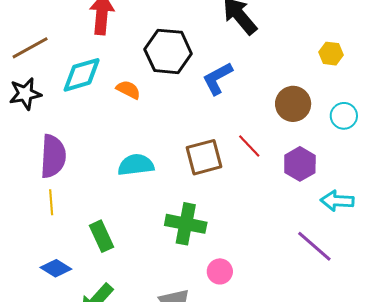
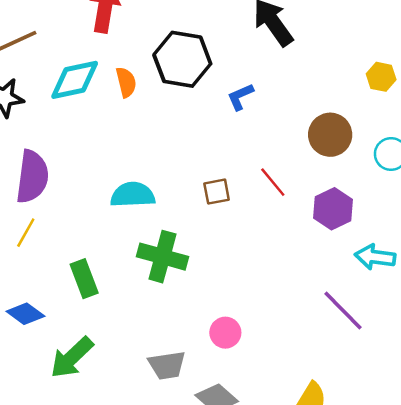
blue L-shape: (218, 78) -> (240, 97), size x0.7
orange semicircle: (128, 90) -> (126, 82), moved, turned 45
brown square: (204, 157) -> (217, 192), size x0.6
yellow line: (51, 202) -> (26, 233), turned 30
green cross: (186, 224) -> (162, 257), moved

